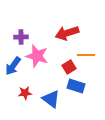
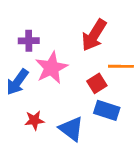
red arrow: (67, 33) -> (94, 35), turned -40
pink star: (37, 56) -> (51, 68), turned 30

